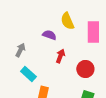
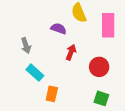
gray arrow: (20, 50) -> (26, 45), turned 136

